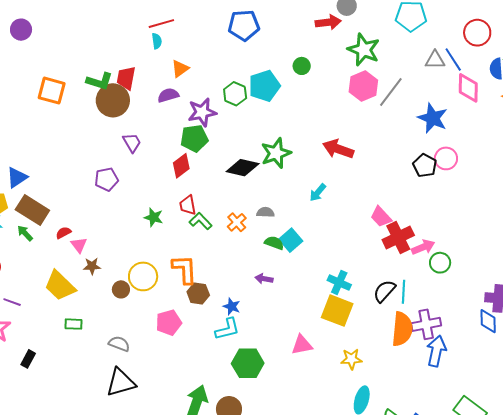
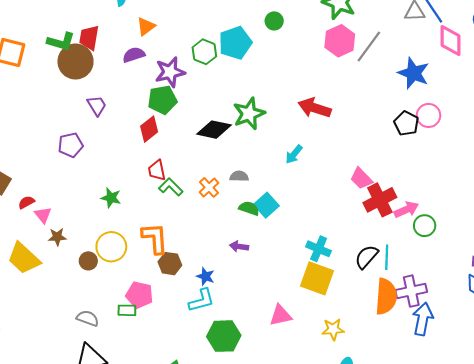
green star: (154, 217) -> (111, 198), moved
pink pentagon: (169, 323) -> (139, 295), turned 30
green rectangle: (74, 324) -> (127, 310), moved

